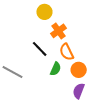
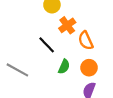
orange semicircle: (67, 52) -> (86, 41), moved

